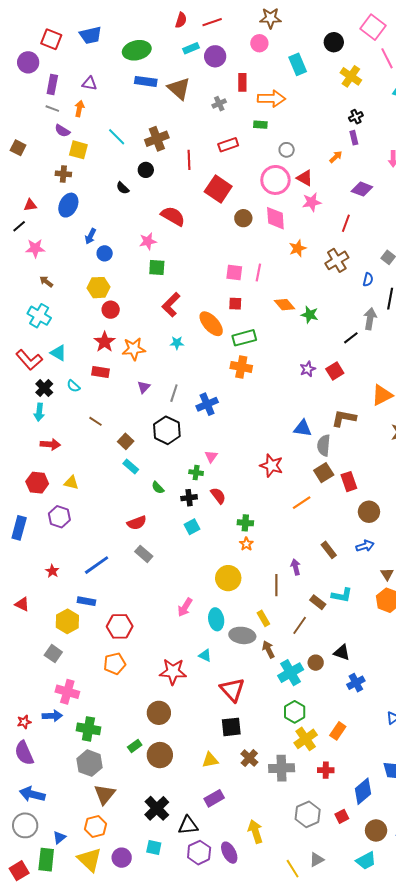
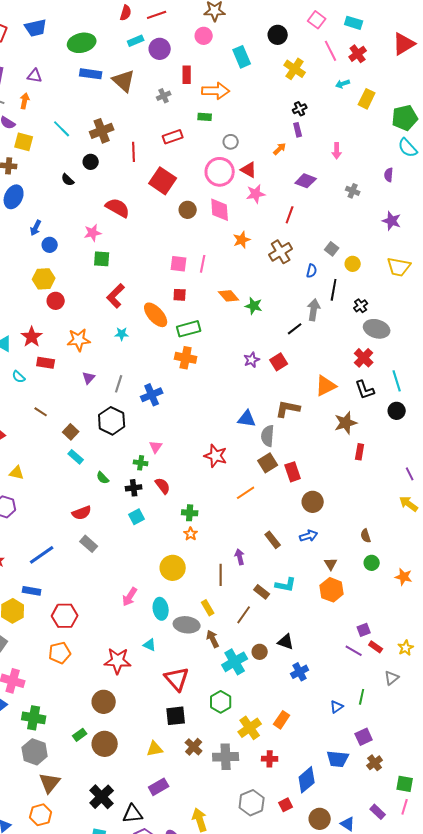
pink square: (373, 27) -> (317, 20), size x0.7
red star: (105, 342) -> (32, 337), moved
green hexagon: (295, 712) -> (221, 702), moved

